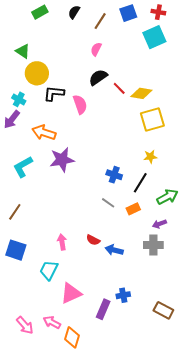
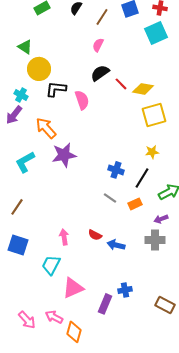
orange arrow: (44, 133) -> (46, 128), turned 30

